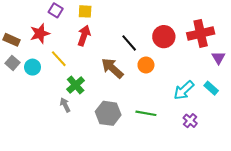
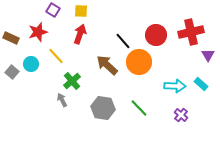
gray square: (13, 63) -> (12, 72), moved
orange circle: (146, 65) -> (139, 62), size x1.6
cyan arrow: (184, 90) -> (175, 86), turned -135
green line: (146, 113) -> (139, 108), turned 36

